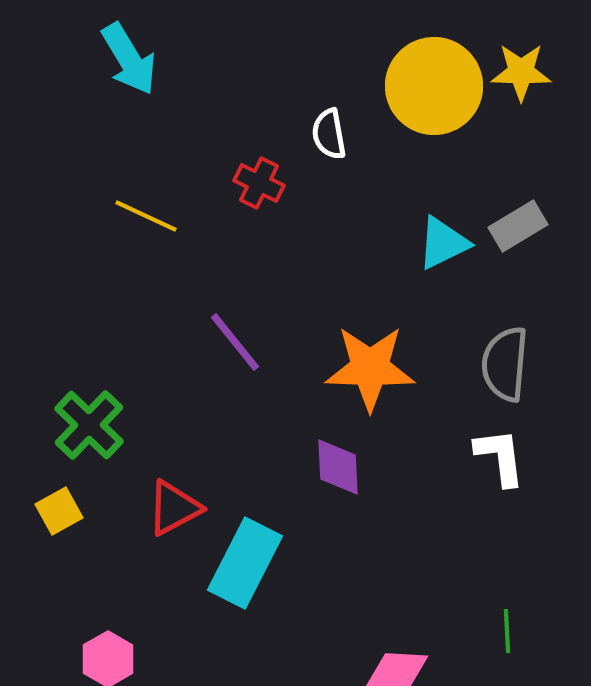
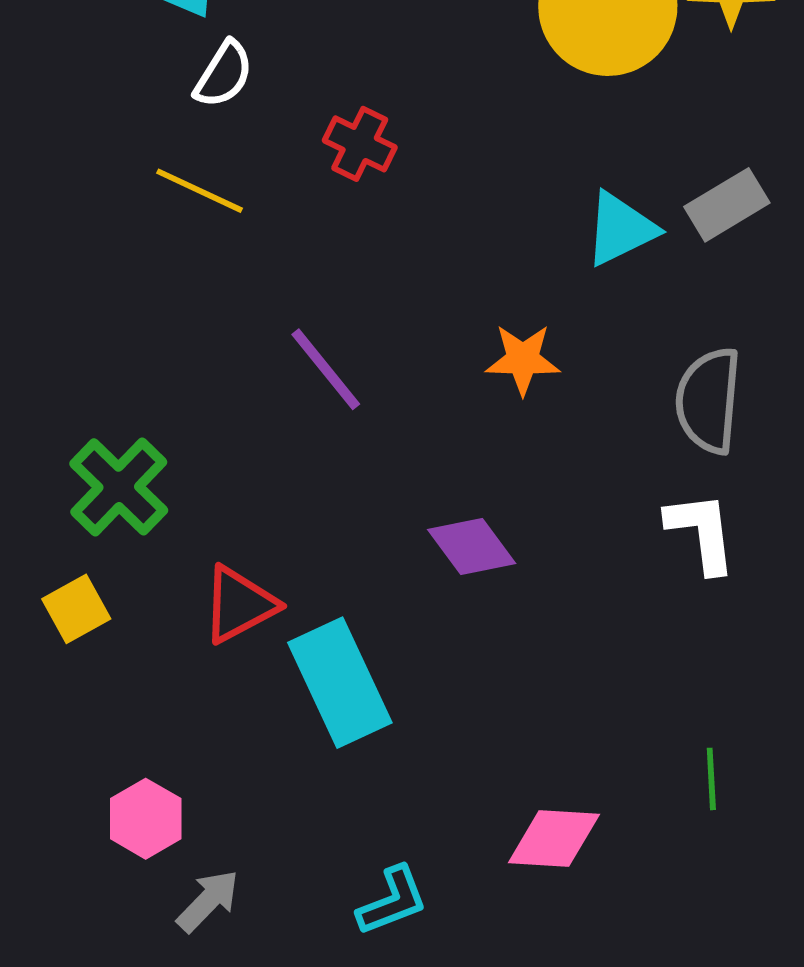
white semicircle: (329, 134) -> (224, 74), moved, turned -138
orange star: (370, 368) -> (523, 359), moved, size x0.6
purple diamond: (338, 467) -> (472, 546), turned -34
cyan rectangle: (245, 563) -> (340, 683), turned -52

